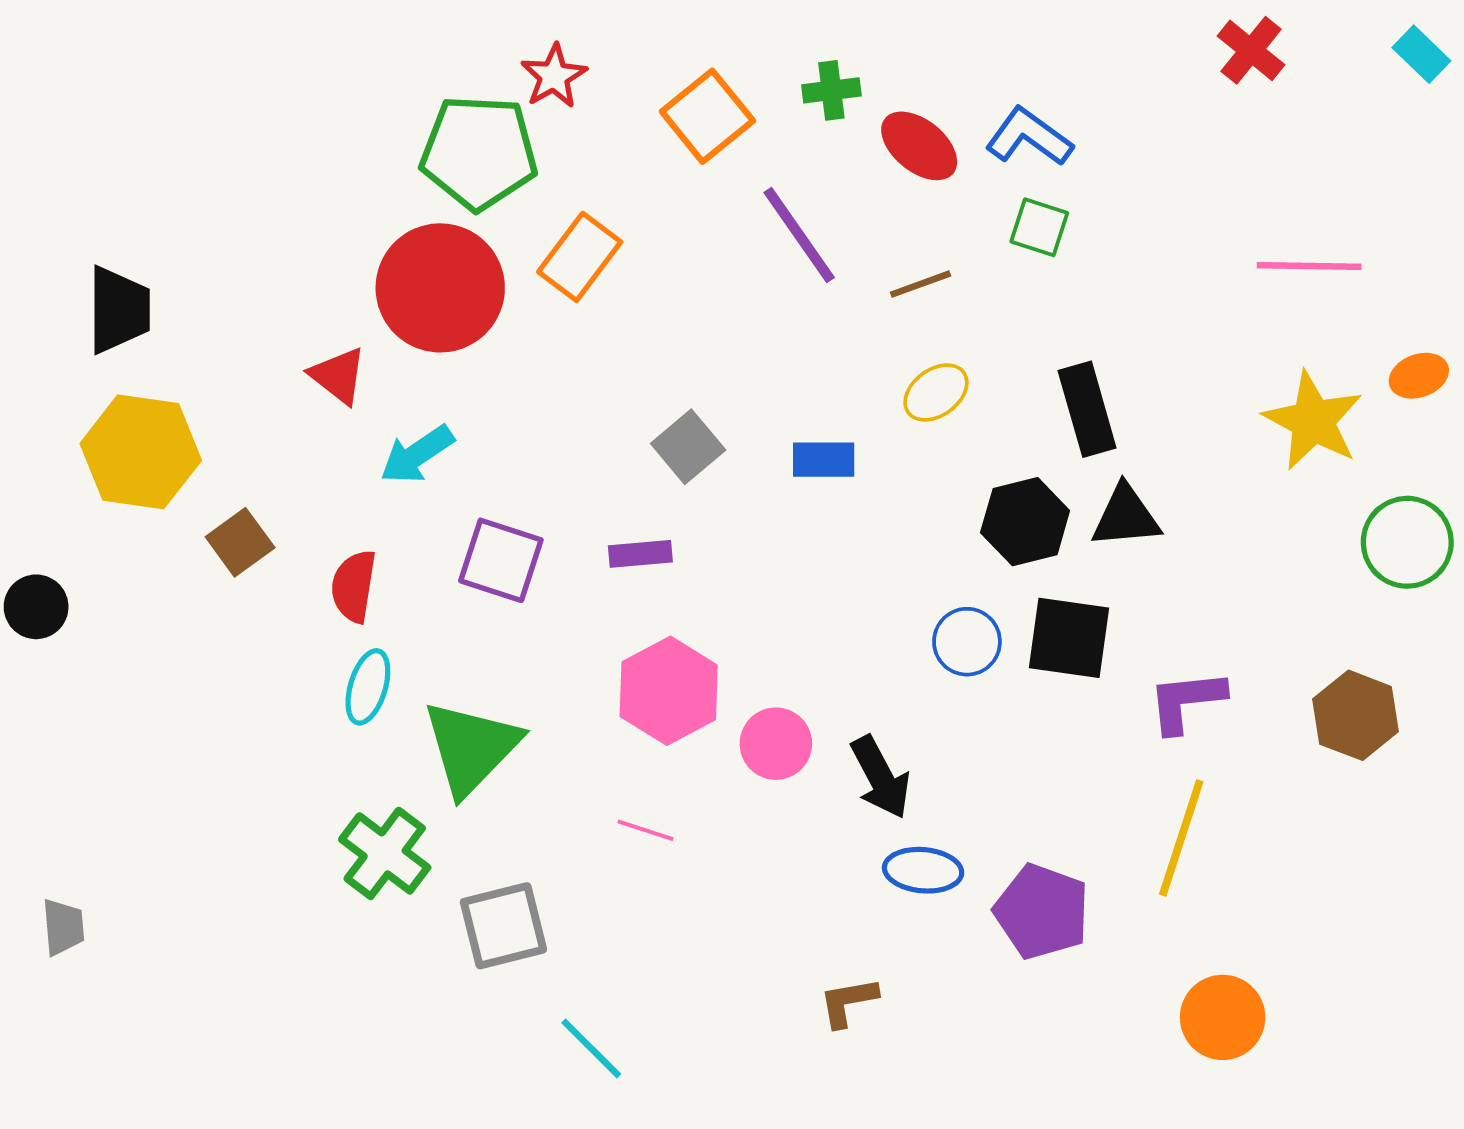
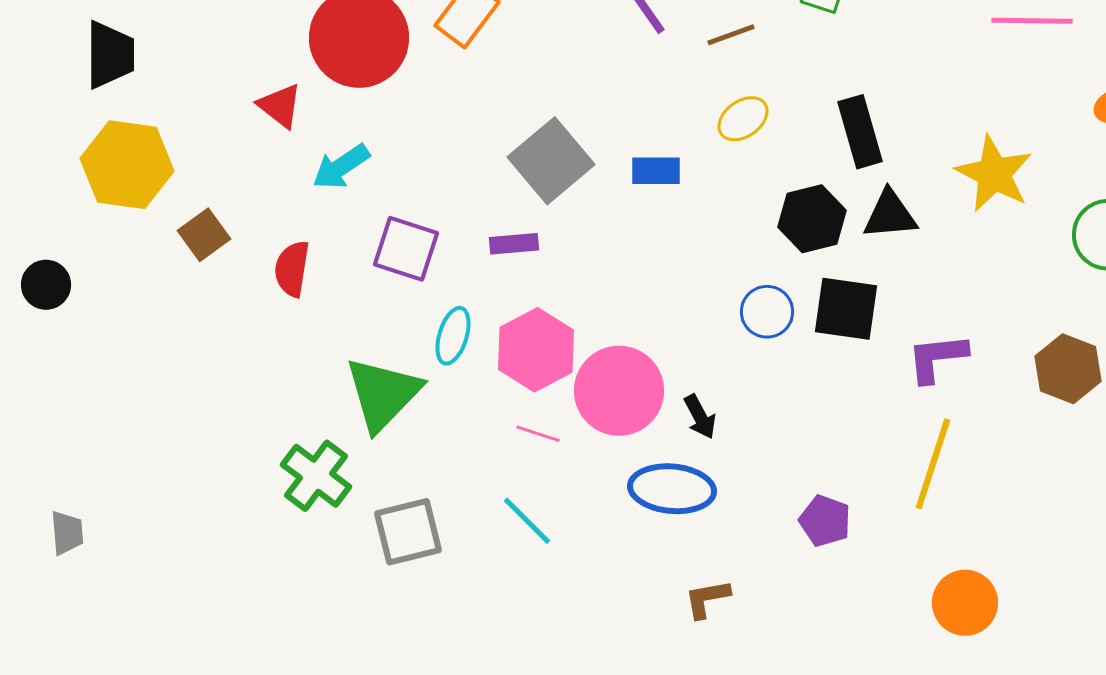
yellow star: (1313, 421) -> (994, 174), moved
gray square: (688, 447) -> (551, 161), size x1.5
cyan ellipse: (368, 687) -> (453, 336), moved
pink circle: (776, 744) -> (619, 391), size x1.6
black arrow: (880, 777) -> (700, 417), size x0.7
pink line: (645, 830) -> (538, 434), moved
blue ellipse: (923, 870) -> (672, 489), moved, size x1.4
purple pentagon: (1042, 912) -> (825, 521), size x0.7
brown L-shape: (848, 1002) -> (707, 599), moved
cyan line: (591, 1048) -> (527, 521), moved

